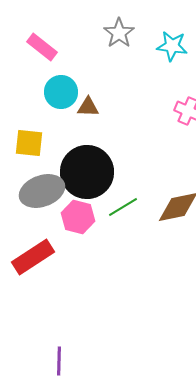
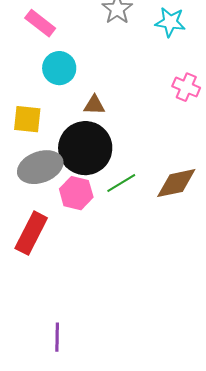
brown triangle: (88, 107) -> (94, 105), moved
red rectangle: (33, 257) -> (31, 233), turned -30

